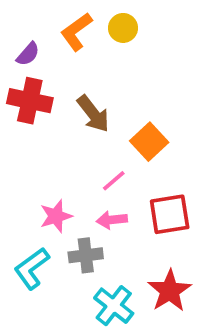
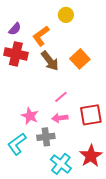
orange L-shape: (76, 32) -> (41, 36), moved
orange square: (149, 142) -> (80, 59), moved
pink star: (56, 216) -> (30, 116), turned -30

